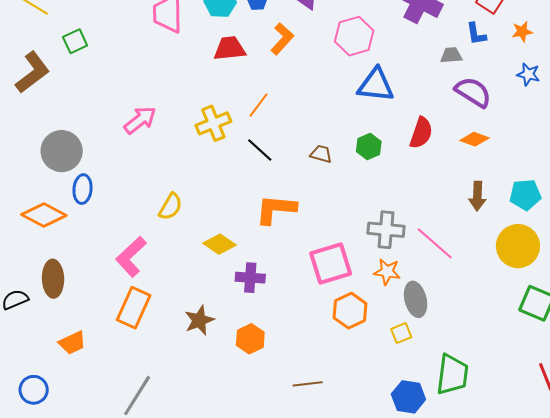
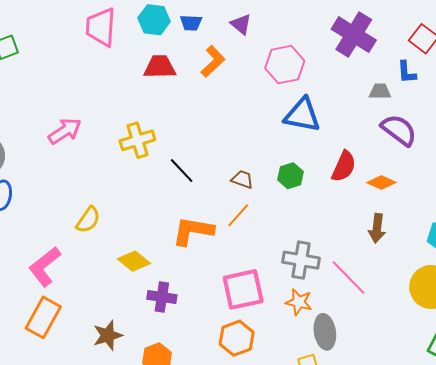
orange line: (258, 105) -> (238, 215), moved
orange diamond: (475, 139) -> (381, 182), moved
brown arrow: (477, 196) -> (377, 228), moved
orange hexagon: (350, 311) -> (237, 338), moved

